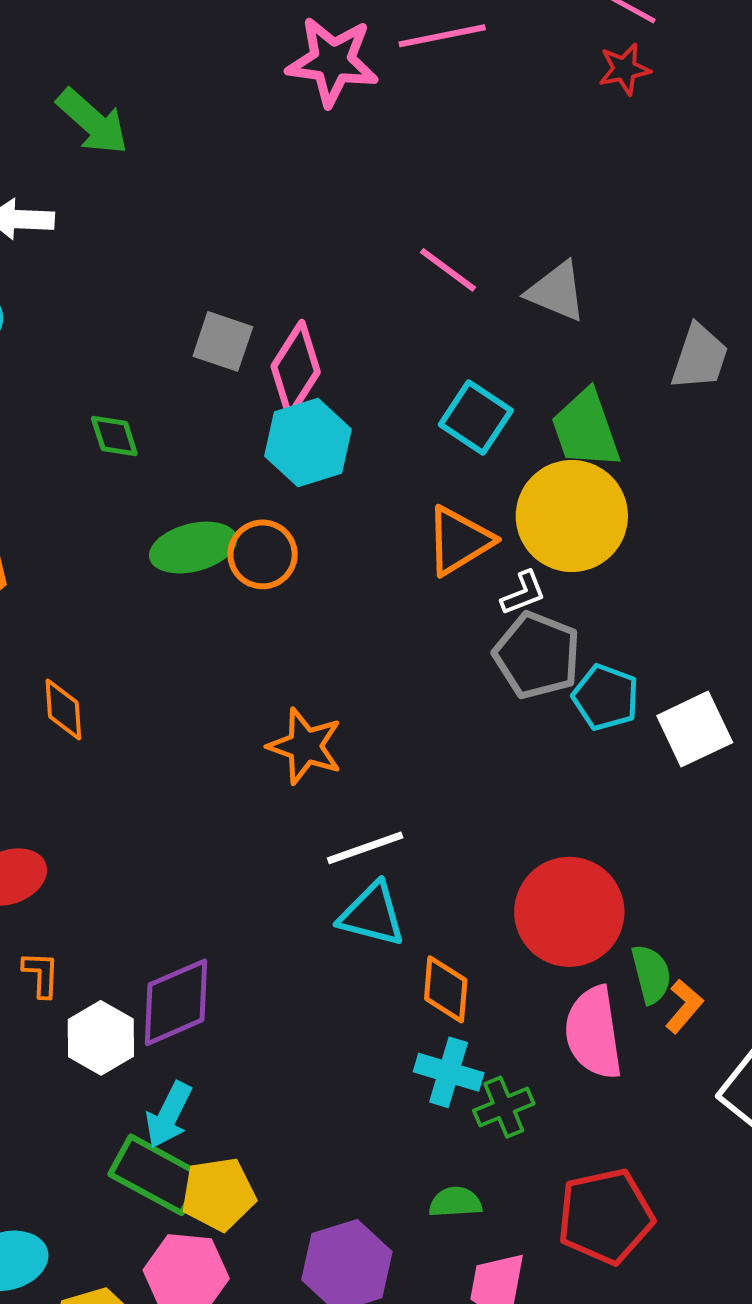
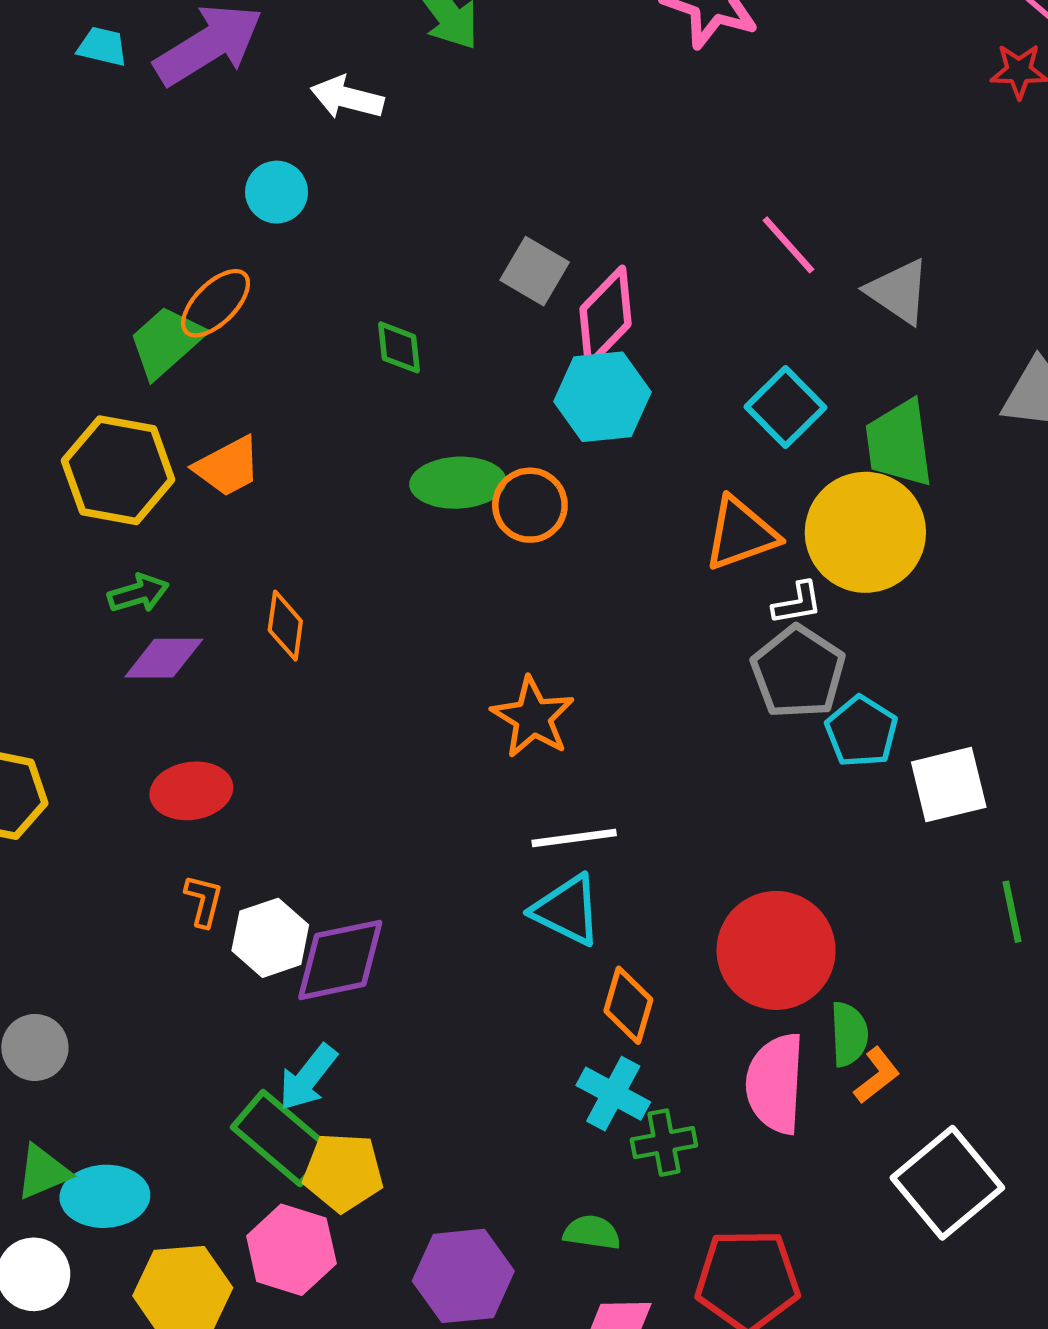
white hexagon: (101, 1038) -> (270, 938), moved

